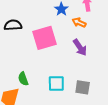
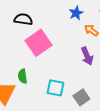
pink square: (45, 38) -> (38, 43), moved, turned -30
gray square: (83, 87) -> (81, 97), turned 35

